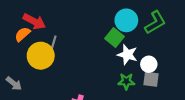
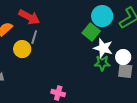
red arrow: (34, 21) -> (29, 17), moved
yellow circle: (41, 56) -> (22, 49), size x0.7
green star: (126, 81) -> (102, 63), moved

